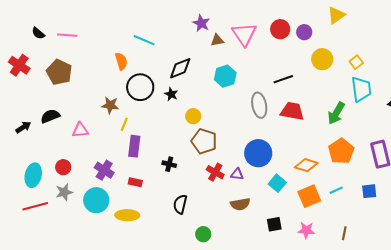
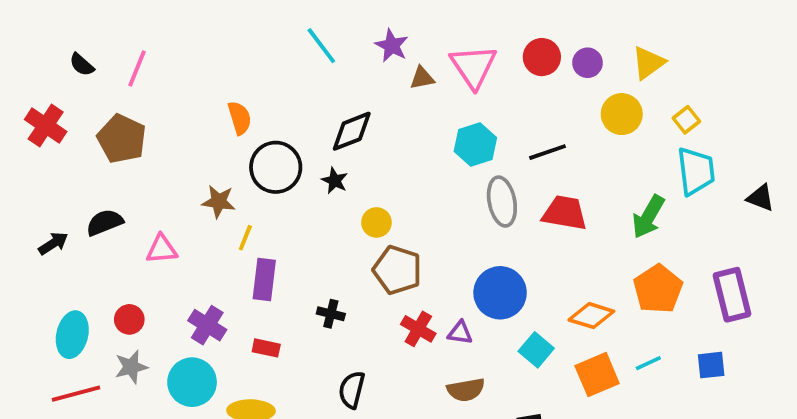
yellow triangle: (336, 15) -> (648, 63), moved
pink line: (67, 35) -> (137, 68), turned -72
cyan line: (144, 40) -> (321, 46), moved, turned 30
cyan hexagon: (225, 76) -> (475, 144), moved

